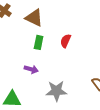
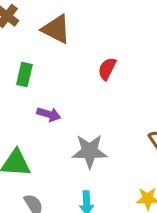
green rectangle: (39, 42) -> (24, 75), moved

